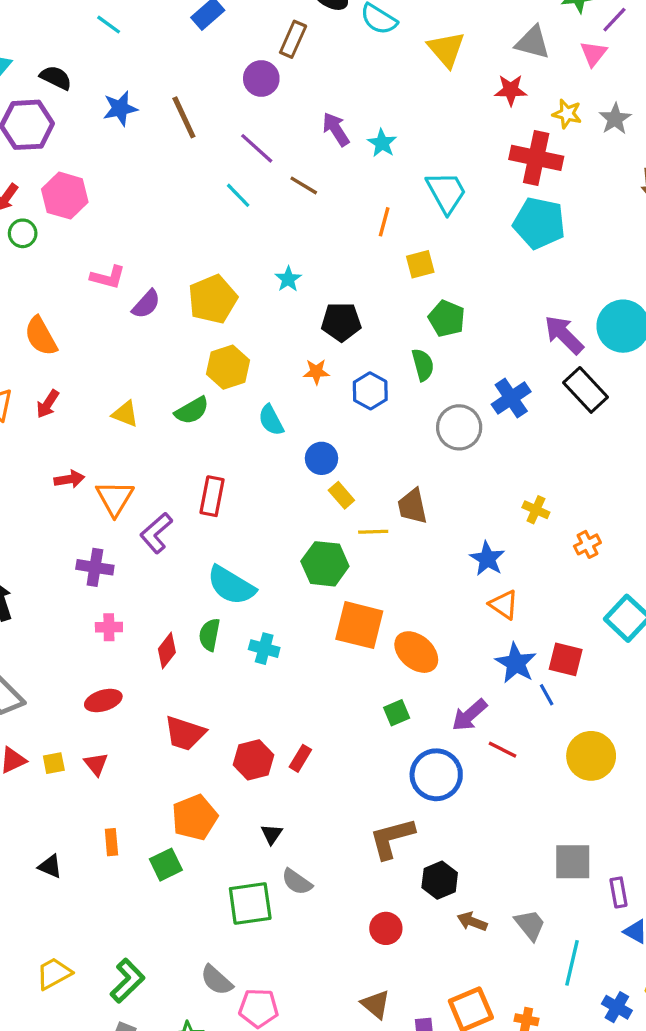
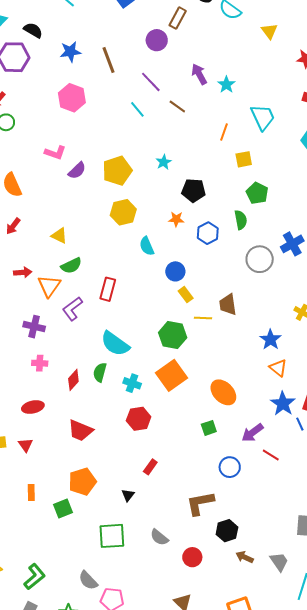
yellow triangle: (446, 49) -> (269, 31), size x0.7
pink hexagon: (65, 196) -> (72, 98), moved
green semicircle: (192, 411) -> (71, 266), moved
orange square: (359, 625) -> (171, 375), moved, turned 36
red rectangle: (300, 758) -> (150, 467), moved
red hexagon: (253, 760) -> (139, 419), moved
blue circle: (436, 775) -> (230, 467), size x0.7
gray semicircle: (297, 882) -> (159, 537), moved

